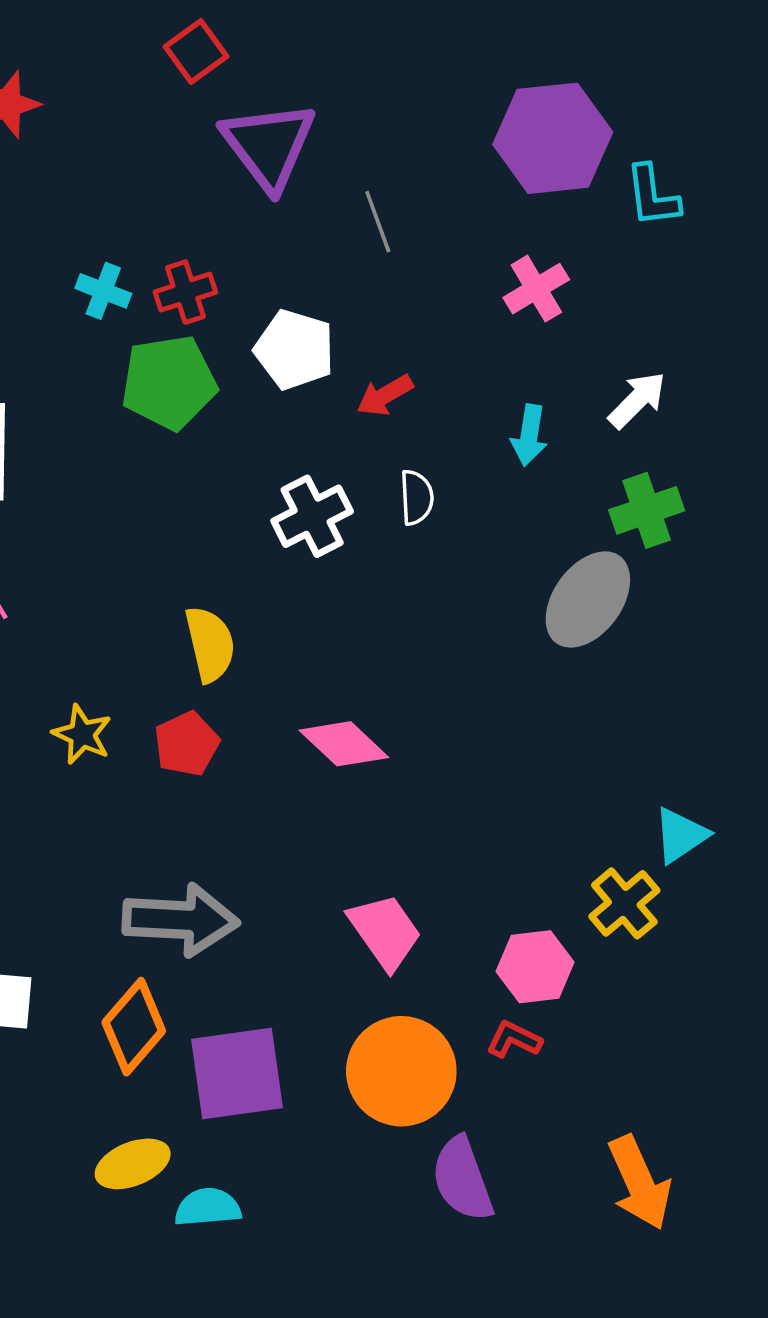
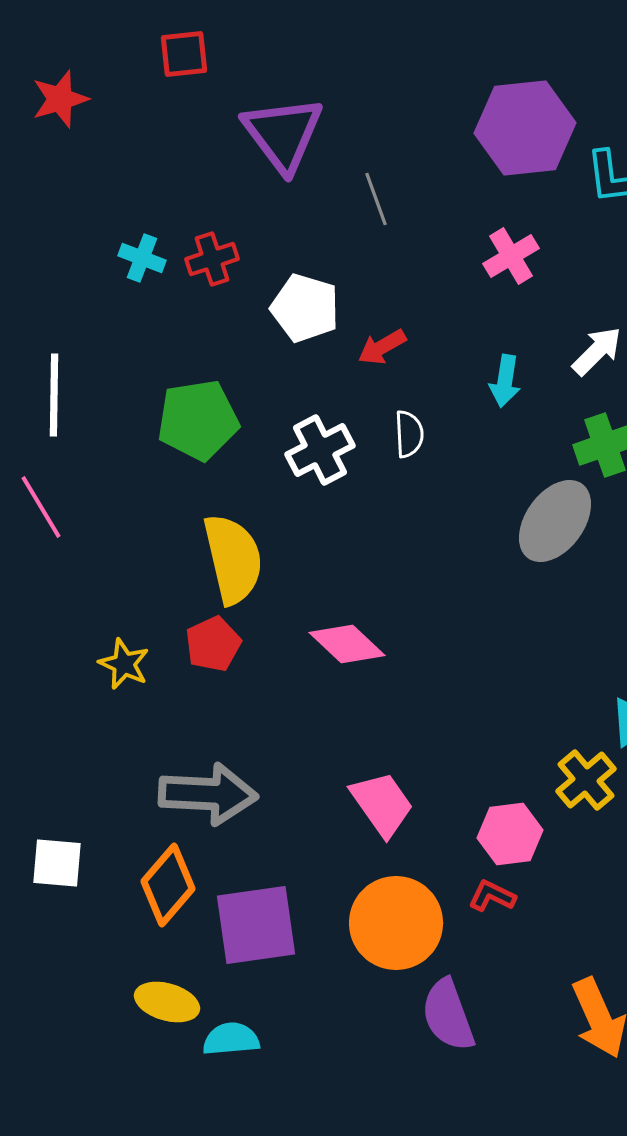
red square: (196, 52) -> (184, 54), moved, turned 30
green pentagon: (169, 382) -> (198, 420), moved
yellow semicircle: (210, 644) -> (233, 559), size x1.4
yellow star: (82, 734) -> (124, 664), moved
yellow ellipse: (133, 1164) -> (167, 1002), turned 38

